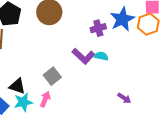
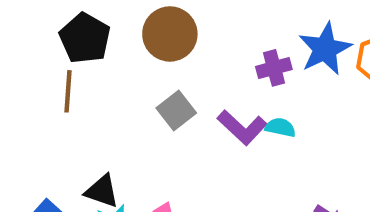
gray square: (52, 76) -> (176, 110), moved

